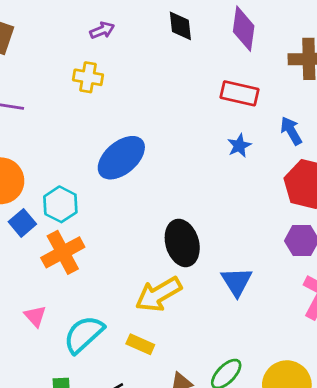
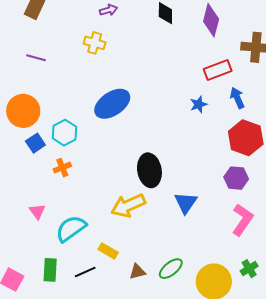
red rectangle: (240, 93) -> (218, 70), moved, turned -40
orange cross: (63, 252) -> (62, 168), size x0.6
yellow rectangle: (140, 344) -> (108, 251), moved

